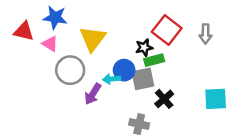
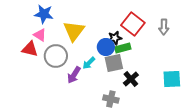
red triangle: (24, 31) -> (30, 49), moved
blue circle: (124, 70) -> (106, 47), moved
cyan arrow: (112, 79) -> (89, 63), turned -40

